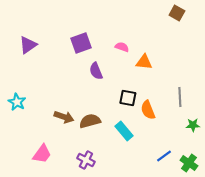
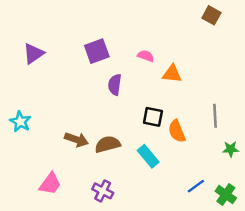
purple semicircle: (96, 71) -> (115, 85), turned 30

